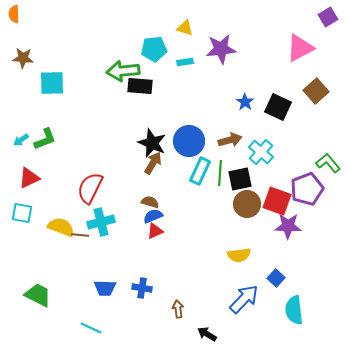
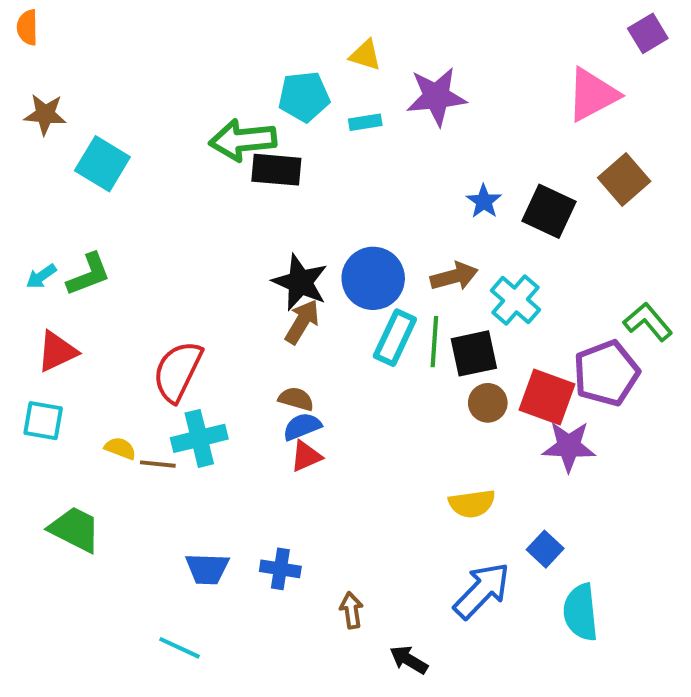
cyan square: (52, 83) -> (102, 164), turned 32
brown circle: (247, 204) -> (488, 403), size x0.7
yellow semicircle: (61, 227) -> (120, 448), size x0.6
green trapezoid: (38, 295) -> (75, 529), moved

